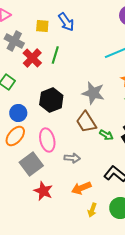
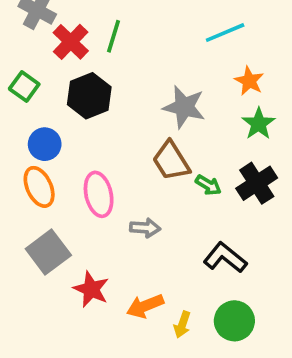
black hexagon: (51, 100) -> (89, 96), moved
orange ellipse: (15, 136) -> (39, 187), turned -65
gray square: (31, 164) -> (48, 252), moved
orange arrow: (81, 188) -> (145, 306), moved

